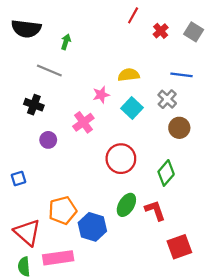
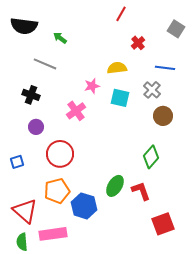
red cross: (161, 31) -> (138, 43), moved
green arrow: (66, 42) -> (60, 38), turned -72
cyan square: (132, 108) -> (120, 98), turned -30
purple circle: (48, 140) -> (36, 127), moved
red circle: (121, 159) -> (60, 154), moved

